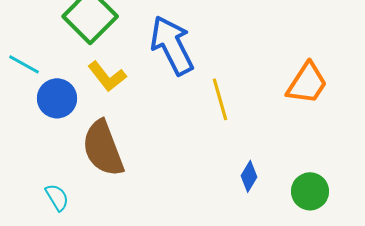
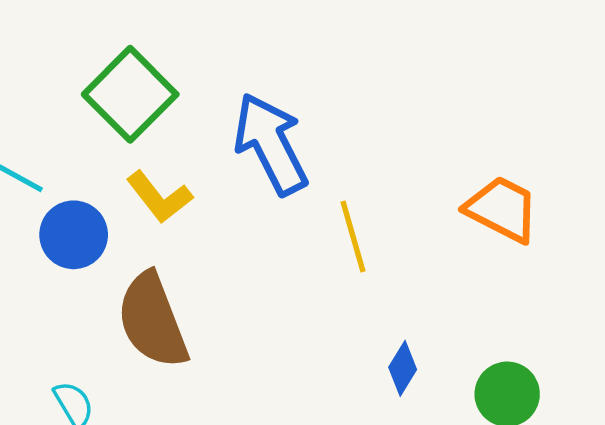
orange trapezoid: (307, 83) -> (502, 209), turned -96

